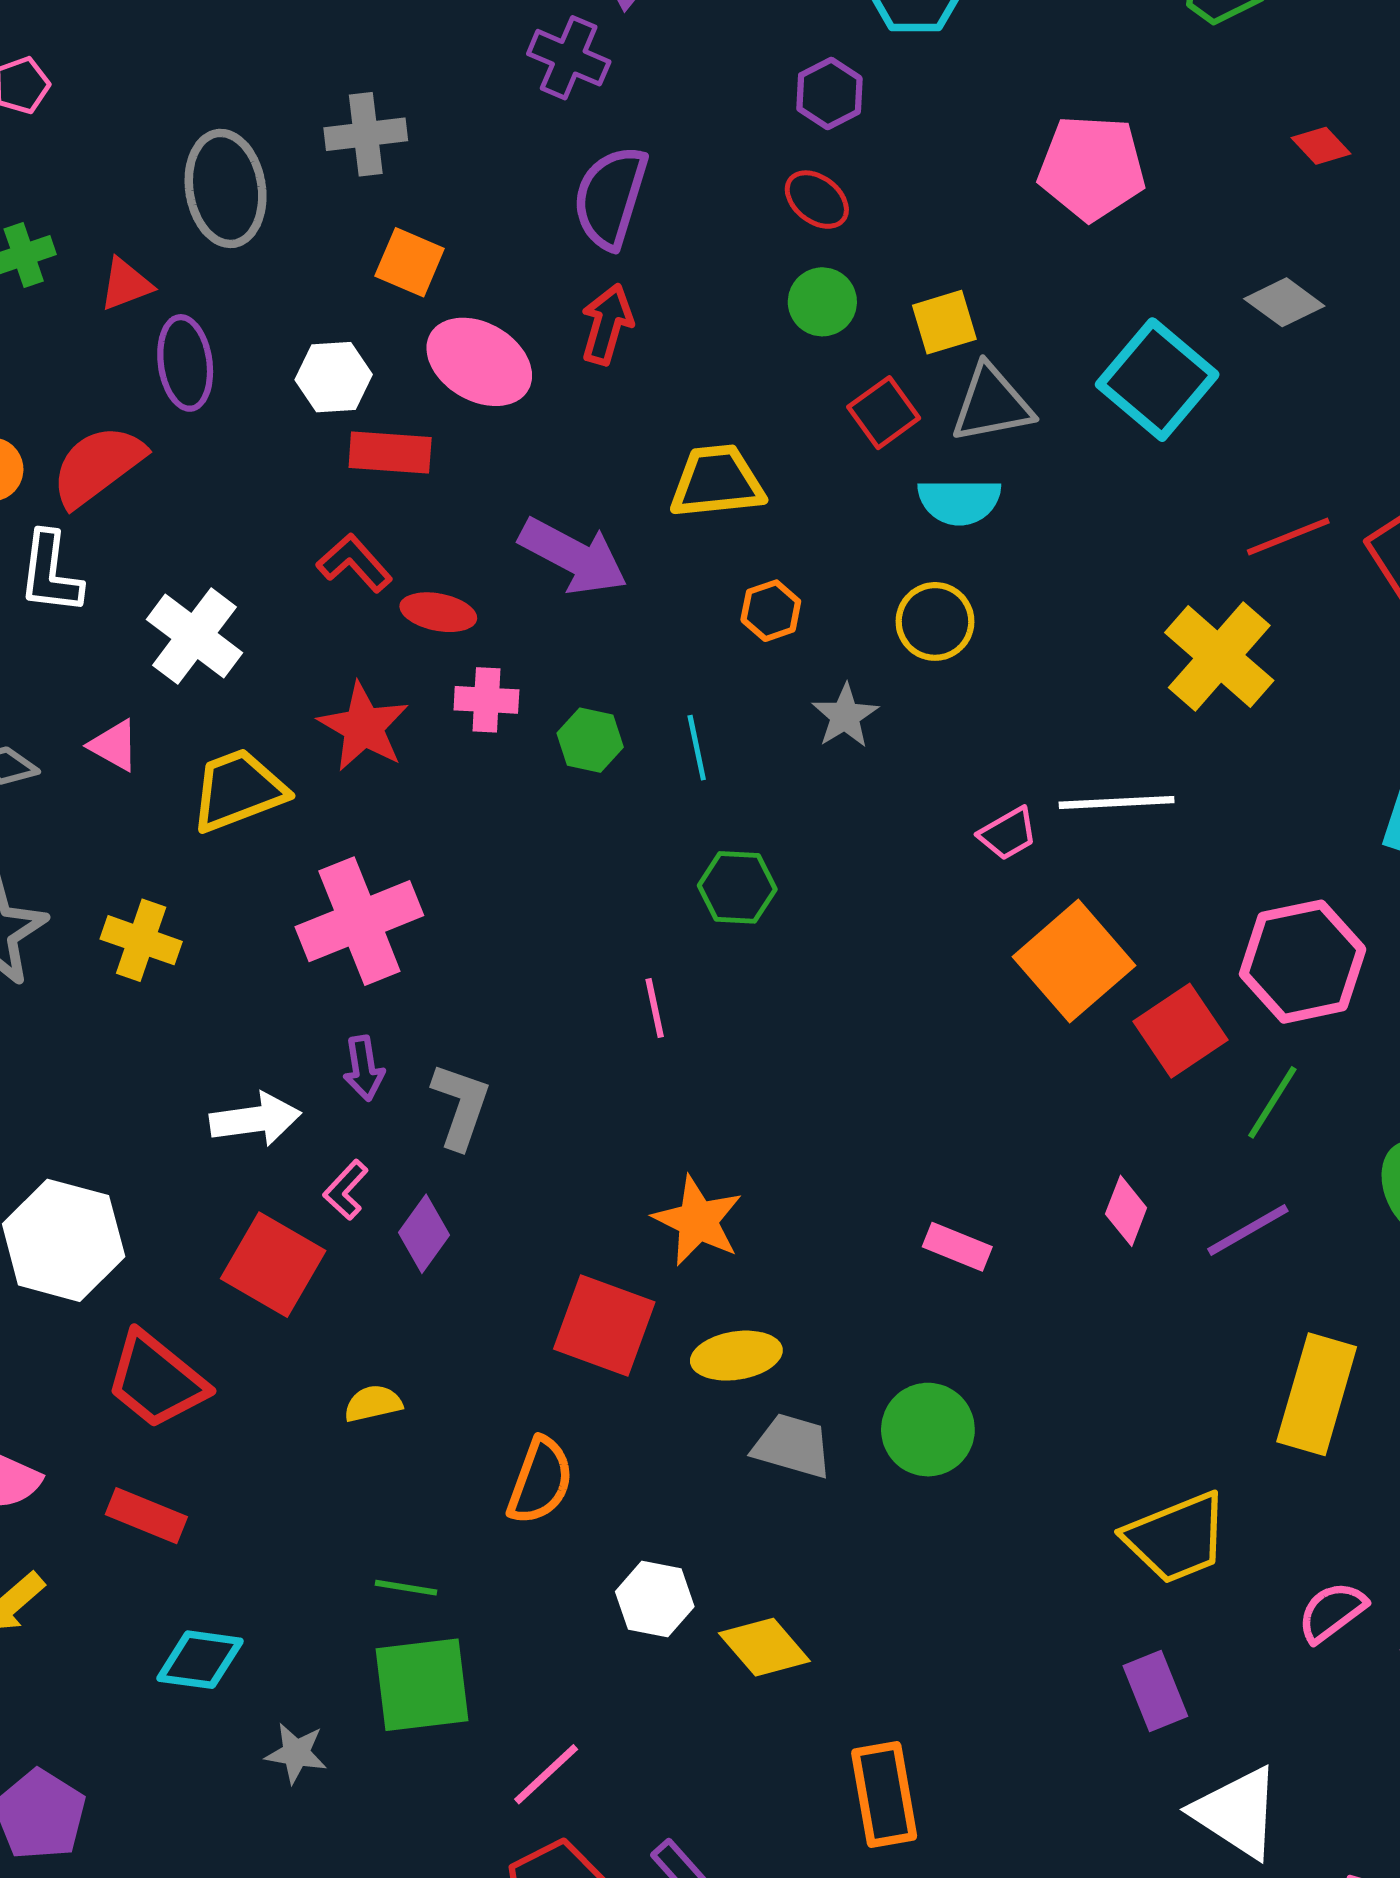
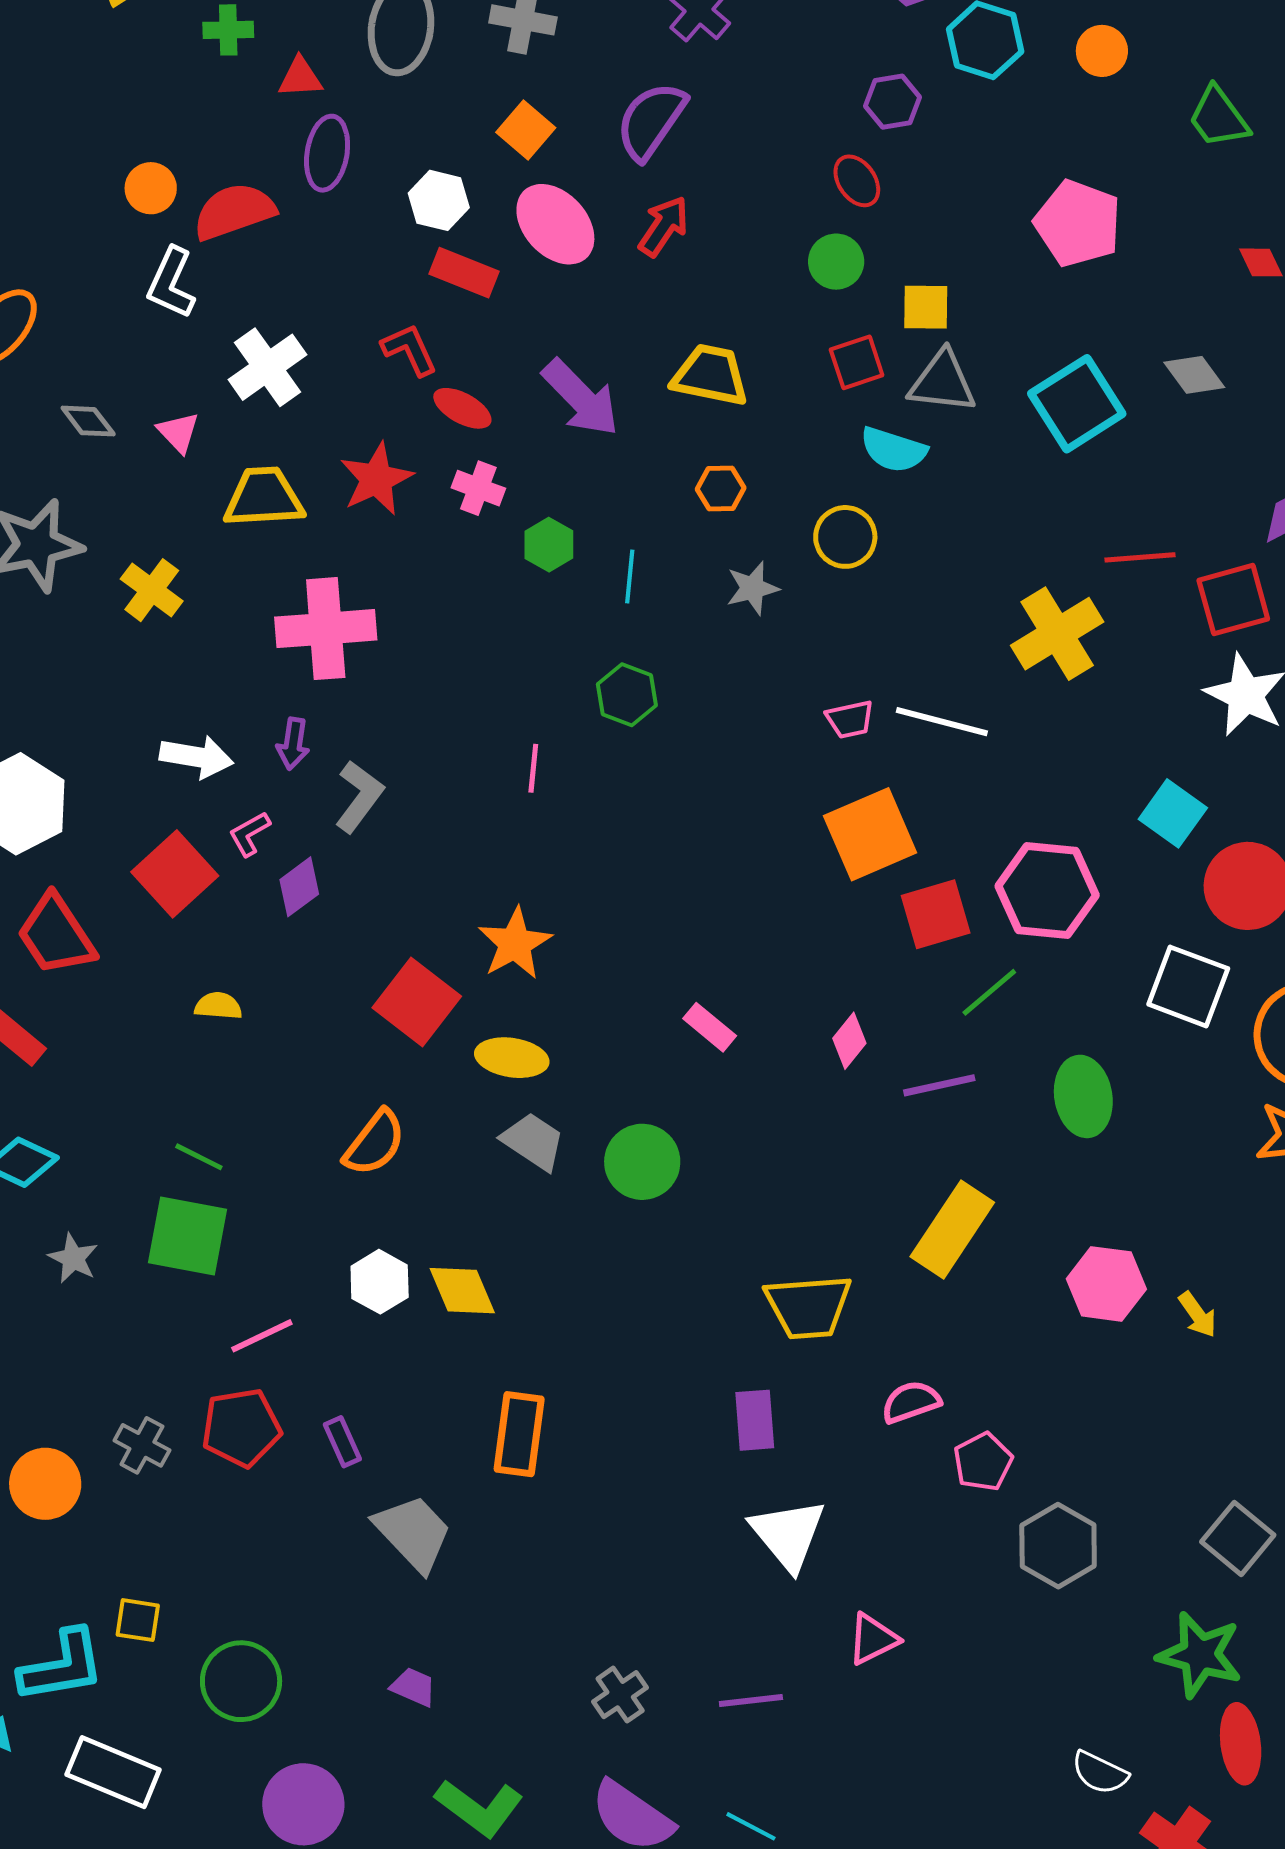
purple semicircle: (610, 197) -> (651, 121), moved
orange semicircle: (540, 1481) -> (375, 1143), moved
white hexagon: (655, 1599) -> (380, 1282), moved

